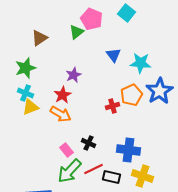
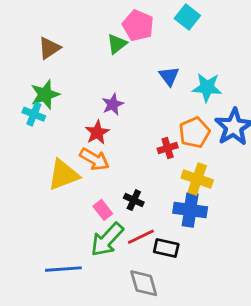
brown triangle: (40, 38) -> (49, 48), moved
cyan cross: (26, 93) -> (34, 114), moved
yellow triangle: (30, 107) -> (63, 175), moved, size x1.4
yellow cross: (142, 176) -> (197, 179), moved

